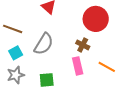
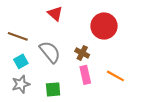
gray semicircle: (44, 44) -> (50, 52), turned -70
brown cross: (83, 45) -> (82, 53), moved

